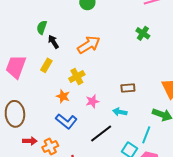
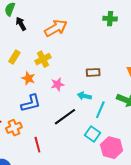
green cross: (143, 33) -> (110, 19), turned -32
yellow rectangle: (46, 65) -> (14, 57), moved
blue L-shape: (66, 121) -> (31, 103), turned -55
cyan line: (146, 135) -> (100, 110), moved

